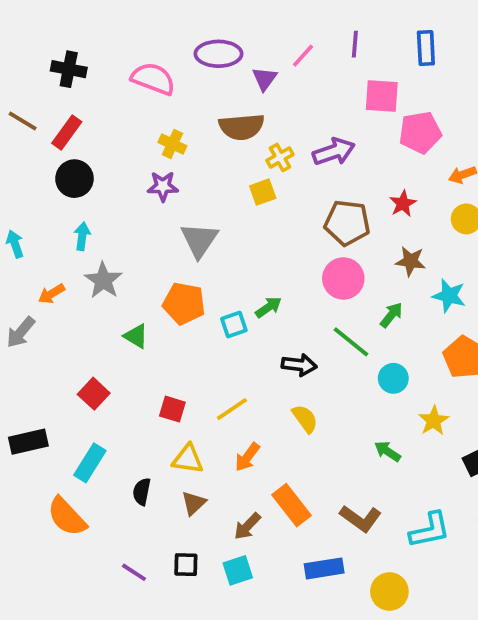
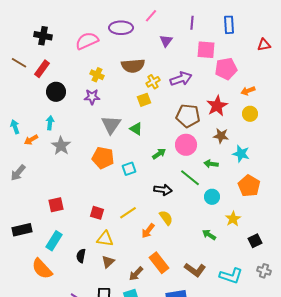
pink line: (303, 56) -> (151, 16), moved
pink semicircle: (153, 79) -> (87, 41), turned -45
purple triangle: (265, 79) -> (166, 41), moved
black circle: (74, 179) -> (56, 92), moved
red star: (403, 204) -> (217, 106), size x1.5
orange arrow: (51, 294) -> (31, 140), moved
green arrow: (268, 307) -> (159, 154), moved
green arrow: (391, 315) -> (211, 164), turned -120
green triangle: (136, 336) -> (136, 129), moved
red square: (94, 394) -> (56, 205), turned 35
orange arrow: (247, 457) -> (148, 231), moved
cyan L-shape: (430, 530) -> (231, 276), turned 30

